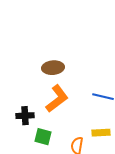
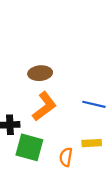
green square: (43, 137) -> (29, 147), size x1.5

